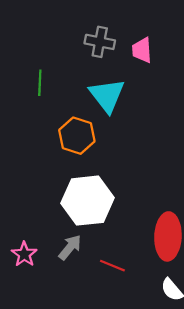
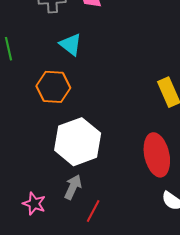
cyan triangle: (107, 95) -> (71, 45), size x0.7
red line: (112, 266) -> (93, 211), moved, turned -70

